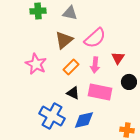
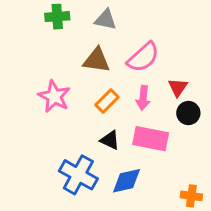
brown triangle: (64, 40) -> (96, 60), turned 48
black circle: (129, 82) -> (188, 113), moved

